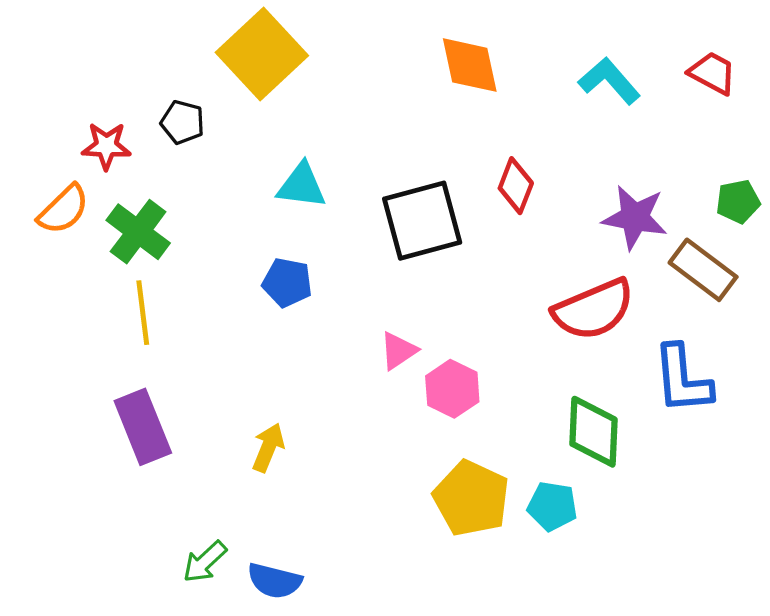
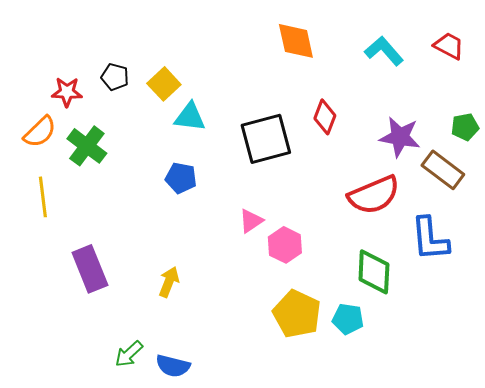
yellow square: (262, 54) -> (164, 84), moved, size x0.6
yellow line: (143, 313) -> (43, 197), moved

